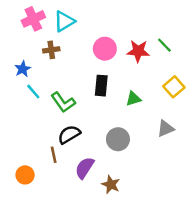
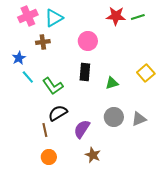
green line: (164, 45) -> (138, 17), moved, turned -64
red star: (138, 51) -> (116, 16), moved
gray triangle: (166, 128) -> (139, 119), moved
gray circle: (118, 139) -> (114, 117), moved
purple semicircle: (85, 168) -> (82, 129), moved
orange circle: (25, 175) -> (49, 157), moved

